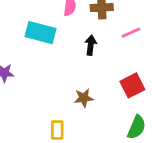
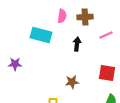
red square: (132, 85) -> (107, 73), turned 36

